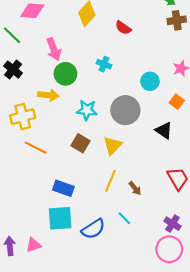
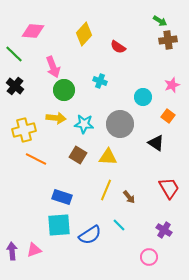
yellow arrow: (48, 95) -> (56, 118), moved
yellow triangle: (113, 145) -> (108, 157), turned 48
pink circle: (169, 249) -> (149, 257), moved, size x0.7

